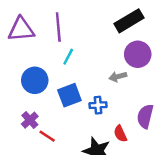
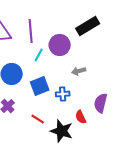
purple circle: (138, 54) -> (60, 45), moved
red line: (47, 136) -> (38, 119), moved

